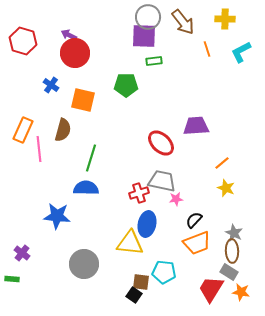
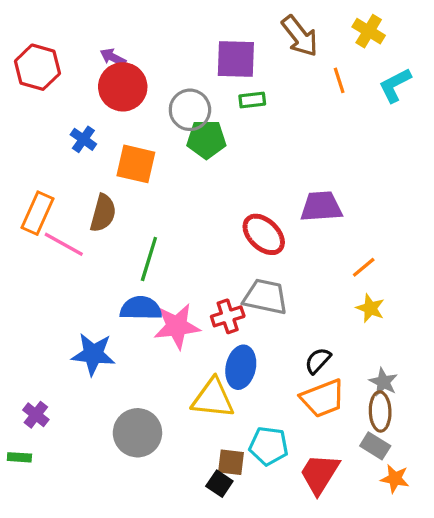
gray circle: (148, 17) -> (190, 110), moved
yellow cross: (225, 19) -> (369, 31), turned 30
pink line: (39, 149) -> (64, 244), turned -55
pink star: (176, 199) -> (177, 326), moved, size x2.0
red trapezoid: (211, 289) -> (319, 474), moved

